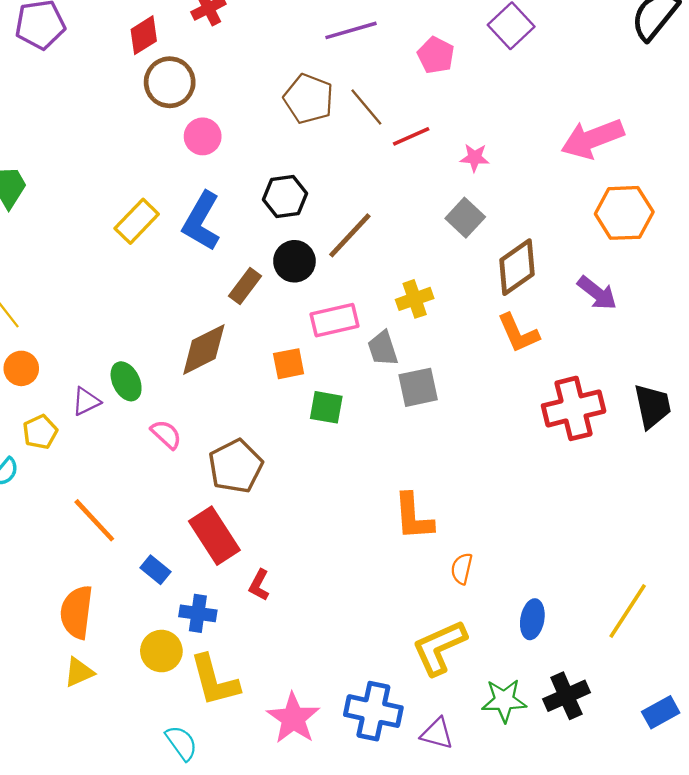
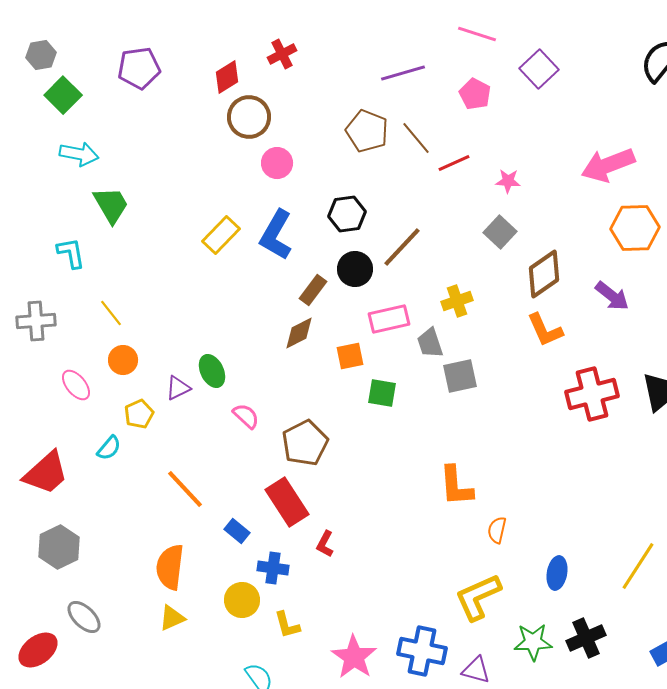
brown diamond: (204, 350) -> (299, 333), moved, size x0.7
yellow L-shape: (214, 680) -> (287, 625), size x0.6

